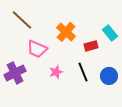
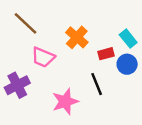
pink star: (56, 72) -> (65, 102), moved, size x1.6
blue circle: (109, 76) -> (127, 64), moved

